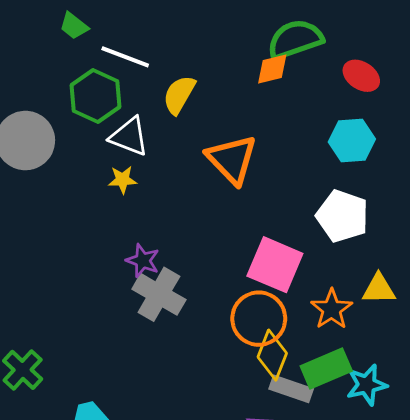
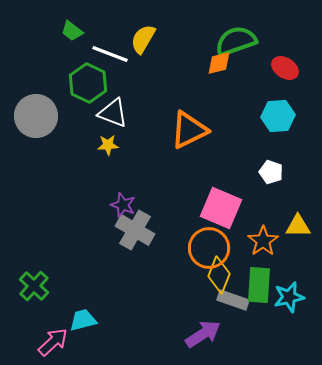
yellow semicircle: (179, 95) -> (143, 39), moved
orange triangle: (232, 159) -> (189, 130), turned 48
white pentagon: (342, 216) -> (271, 172), size x0.6
green rectangle: (326, 369) -> (259, 285), turned -63

